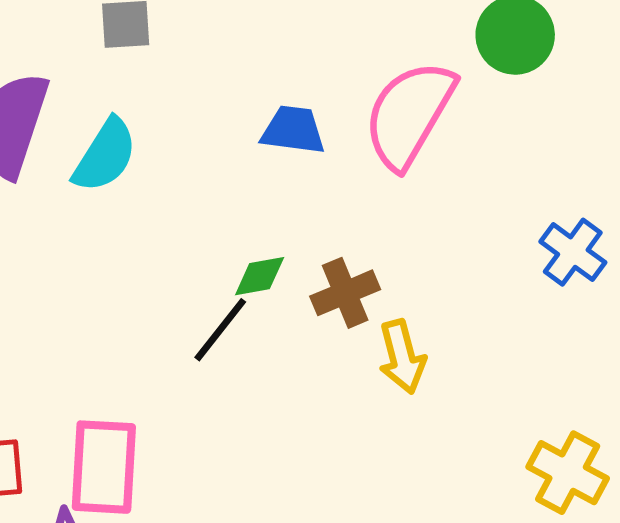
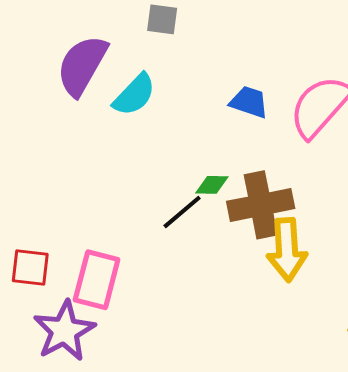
brown cross: (345, 293) -> (261, 205), size x1.6
yellow arrow: (402, 357) -> (287, 250), size x1.4

